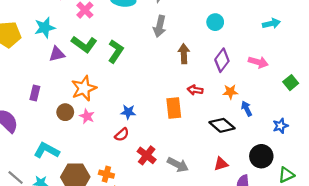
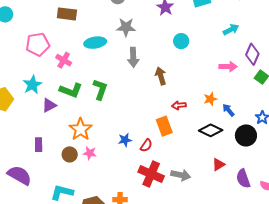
purple diamond: (222, 60) -> (252, 54), moved
red semicircle: (122, 135) -> (146, 145), moved
red cross: (147, 155) -> (151, 174), size x1.4
black circle: (261, 156) -> (246, 135), moved

